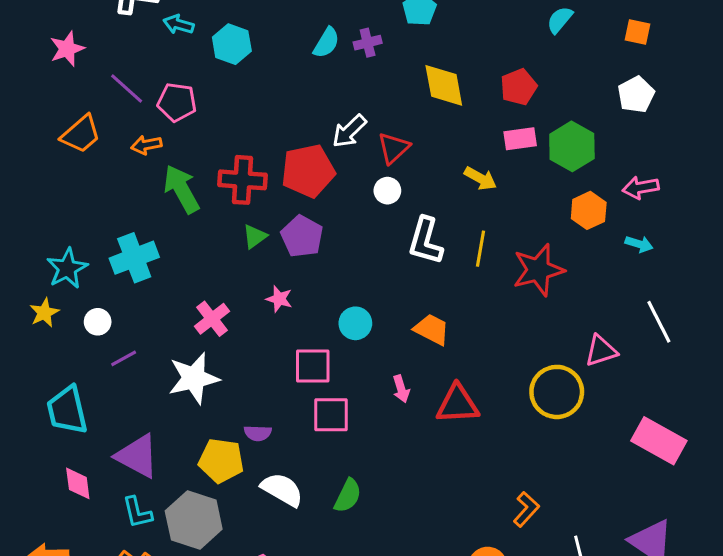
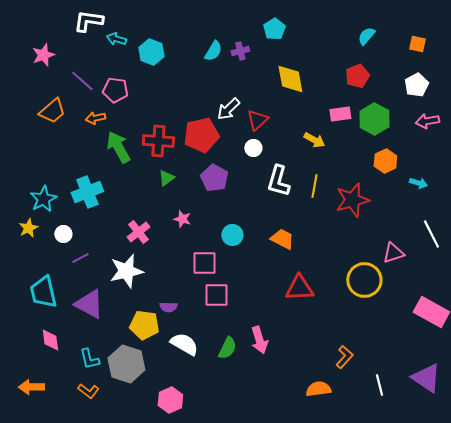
red pentagon: (519, 87) -> (357, 76), moved
pink arrow: (641, 188) -> (427, 121), moved
purple pentagon: (302, 236) -> (214, 178), moved
pink arrow: (401, 389) -> (259, 340), moved, size x1.5
purple triangle: (137, 456) -> (89, 304), moved

